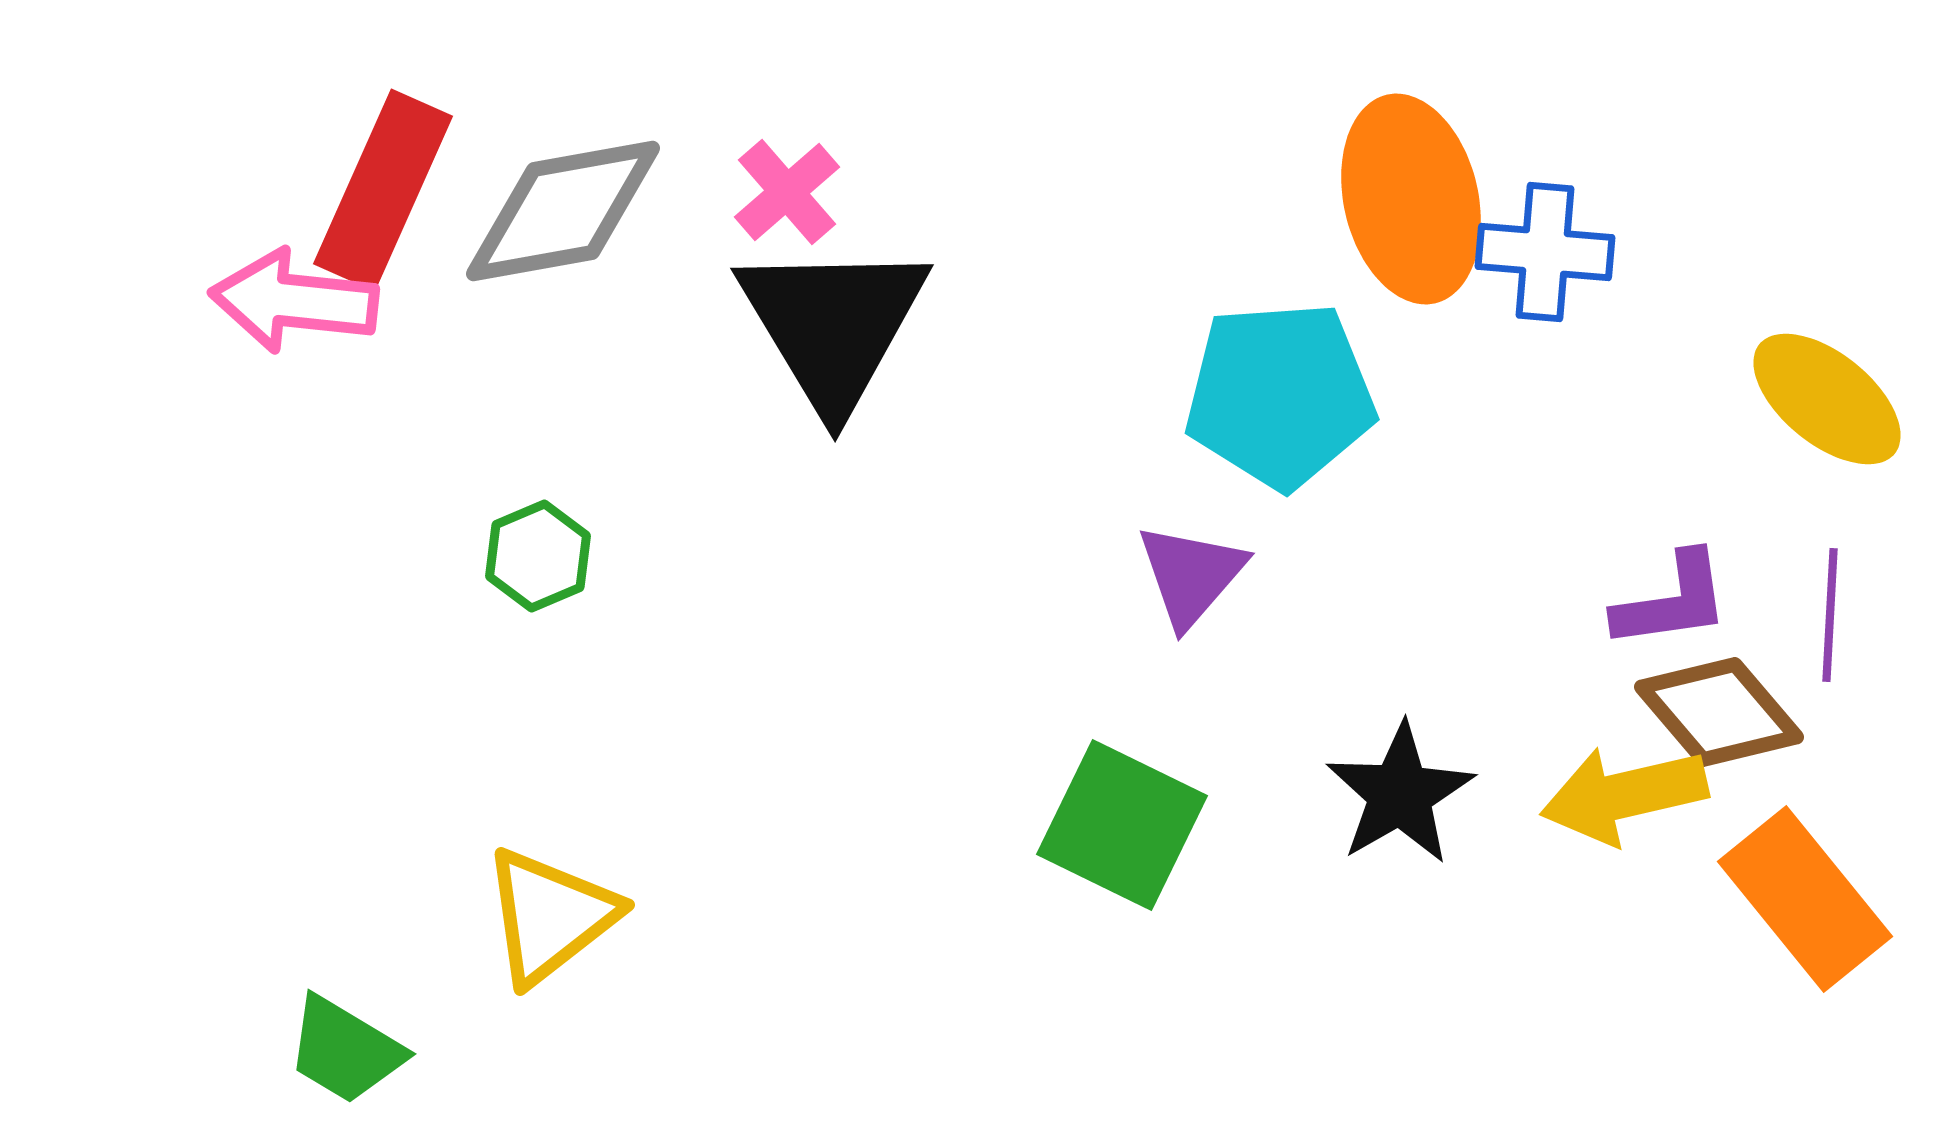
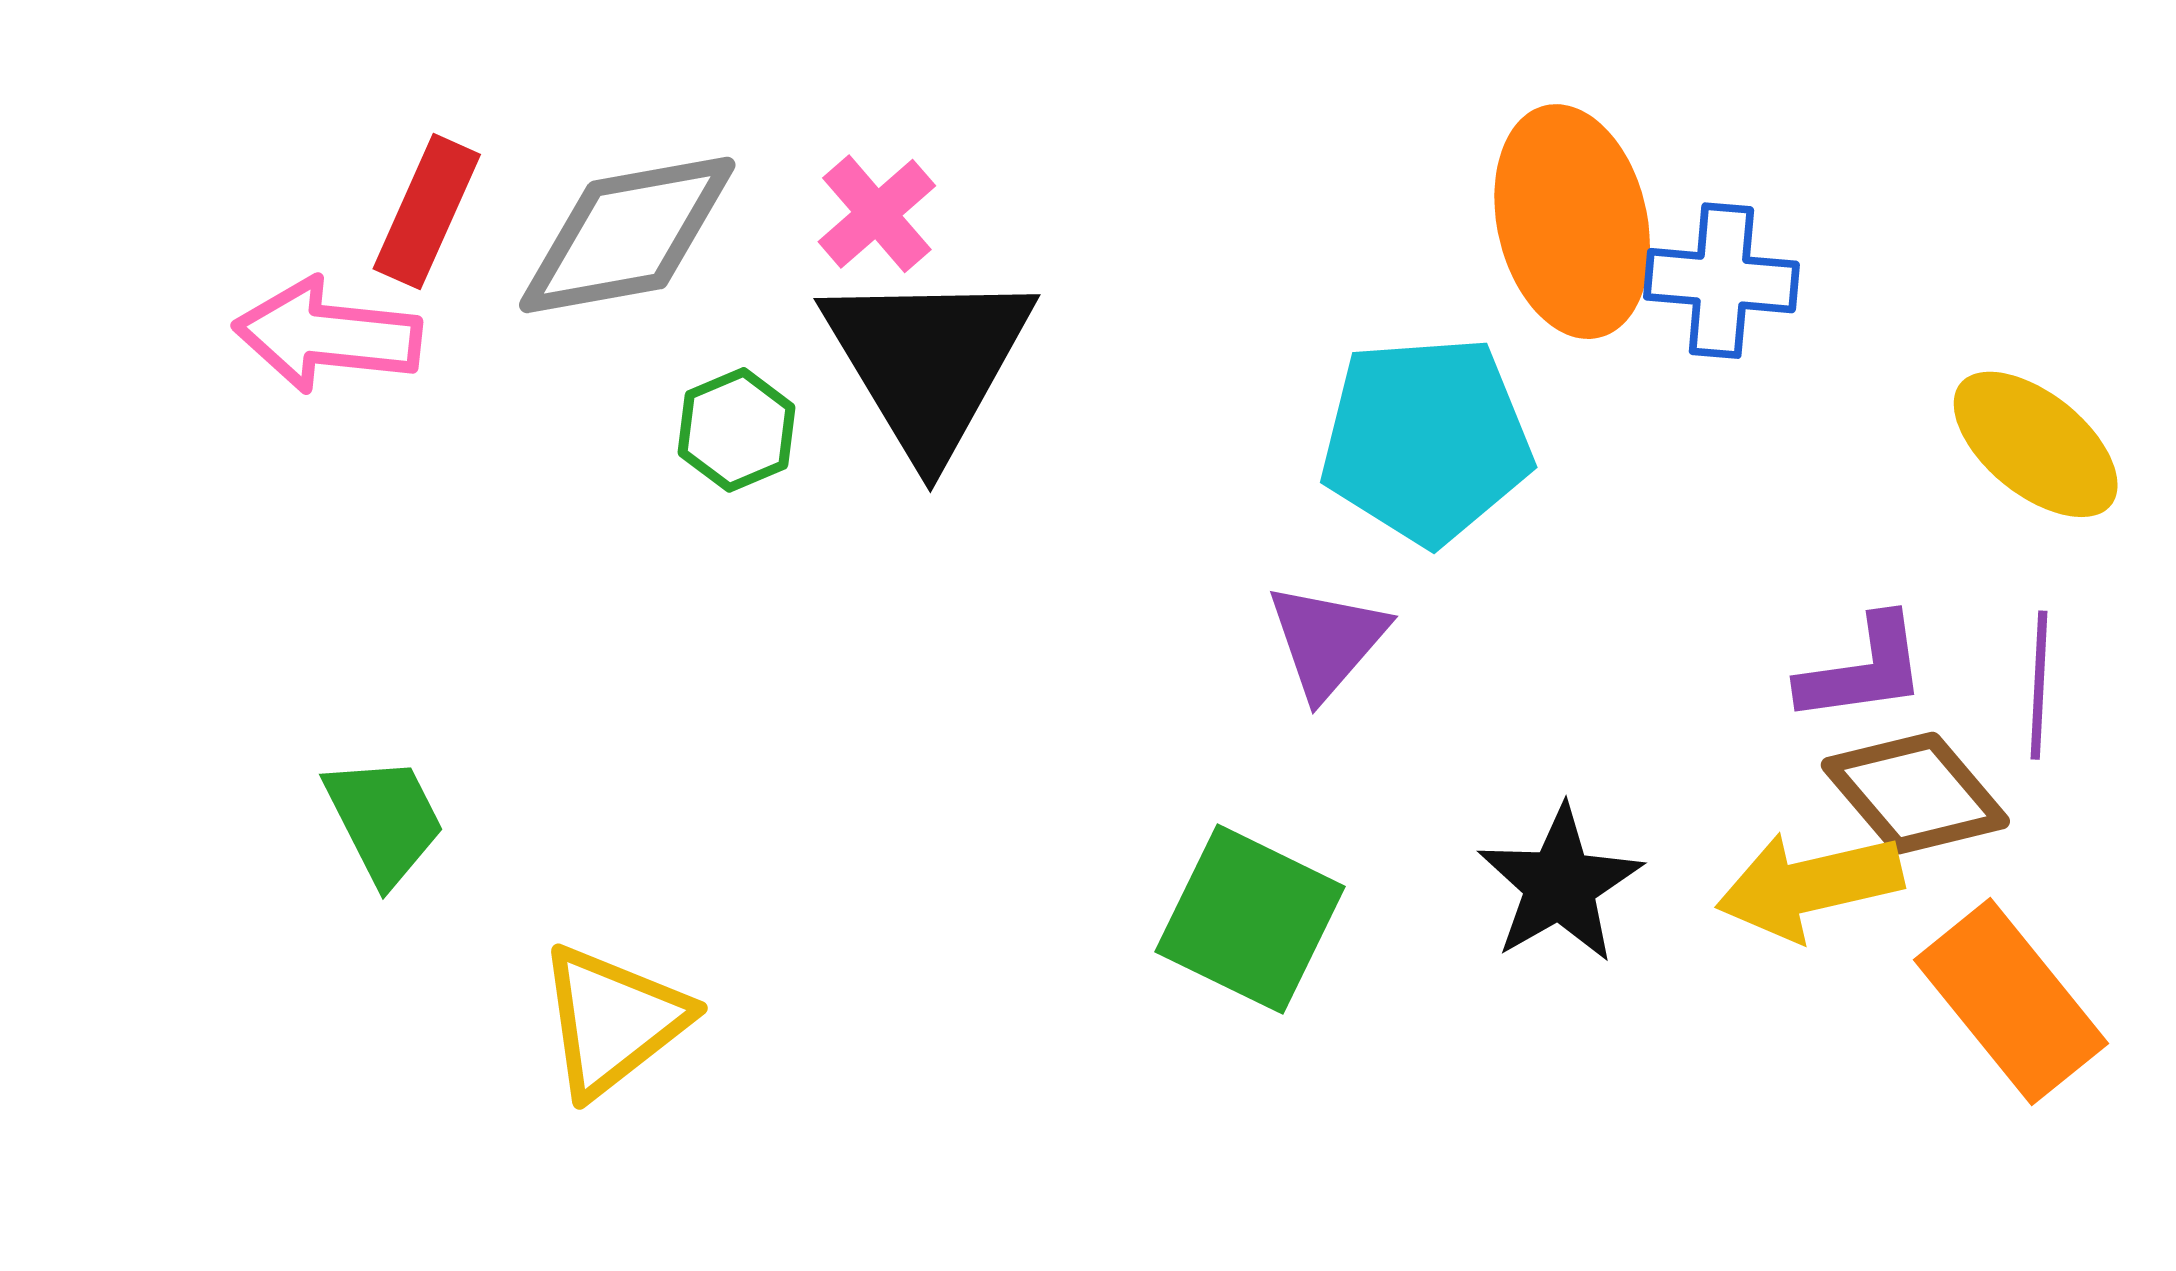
red rectangle: (383, 190) -> (427, 212), size x0.7
green hexagon: (538, 556) -> (736, 430), moved
green trapezoid: (345, 1050) -> (384, 820), moved, turned -148

